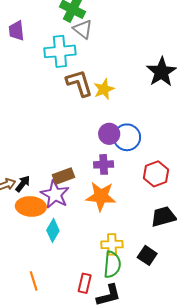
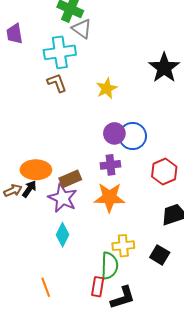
brown L-shape: (79, 83) -> (57, 83), moved, size x0.7
orange ellipse: (31, 206) -> (36, 170), moved
green semicircle: (112, 265) -> (109, 266), moved

